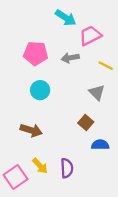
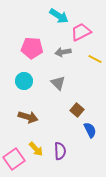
cyan circle: (40, 90) -> (24, 81), moved
gray triangle: (97, 92) -> (58, 83), moved
blue semicircle: (100, 145) -> (90, 130), turned 63

